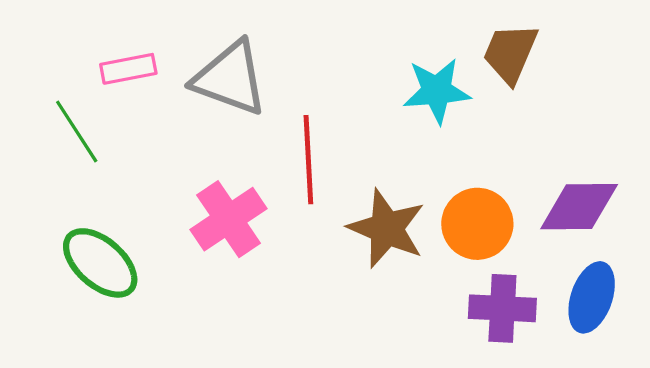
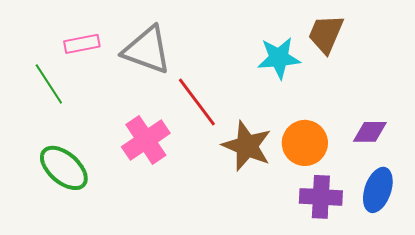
red line: (308, 160) -> (197, 102), turned -34
purple diamond: (579, 207) -> (370, 132), size x0.7

